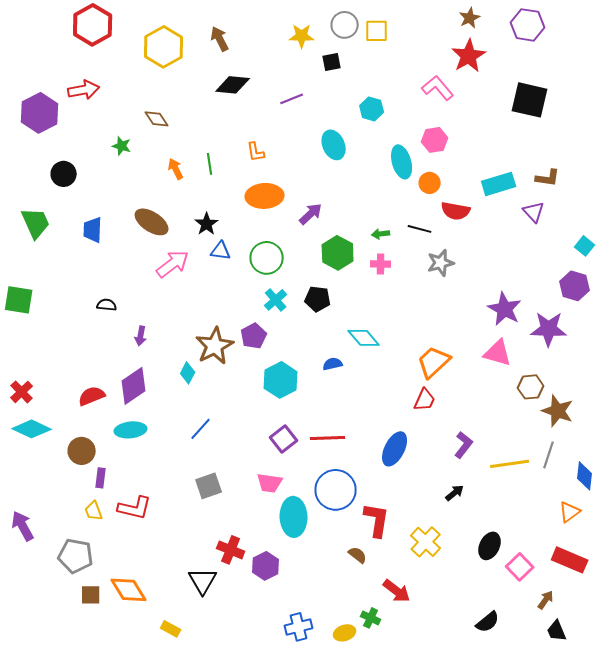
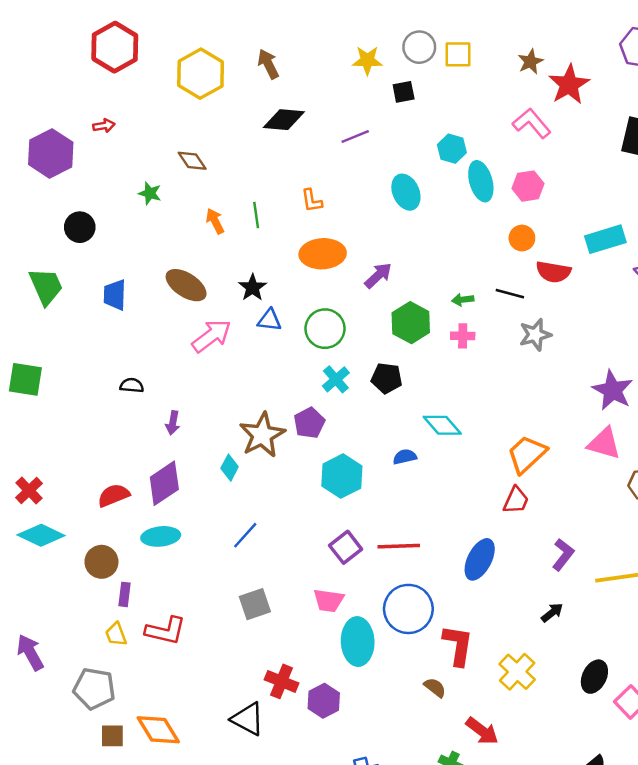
brown star: (470, 18) -> (530, 62), moved
red arrow: (84, 90) -> (104, 126), size x0.6
cyan ellipse: (402, 162) -> (481, 181), moved
black triangle: (203, 581) -> (248, 719), turned -32

